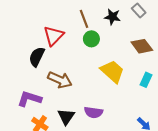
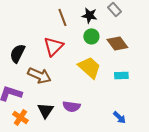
red triangle: (54, 36) -> (53, 46), moved
green circle: (91, 39) -> (91, 36), moved
cyan rectangle: (146, 80) -> (121, 75), turned 64

